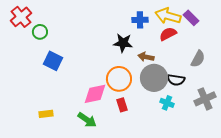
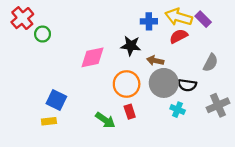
blue square: (53, 61) -> (56, 100), moved
pink diamond: (95, 94) -> (93, 57), moved
green arrow: (87, 120) -> (105, 120), moved

